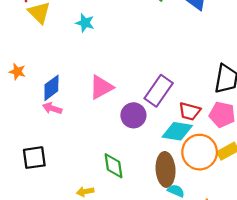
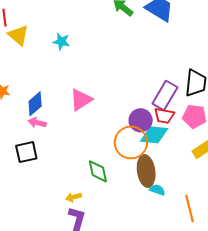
purple rectangle: (159, 91) -> (165, 95), moved
purple circle: (133, 115) -> (141, 120), moved
orange circle: (200, 152) -> (131, 143), moved
black square: (34, 158) -> (26, 152), moved

